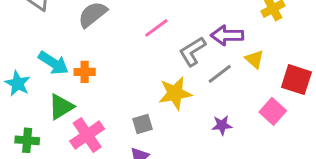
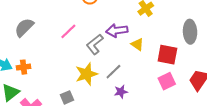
gray line: (220, 74) -> (113, 72), moved
pink square: (273, 111) -> (167, 81), moved, turned 30

